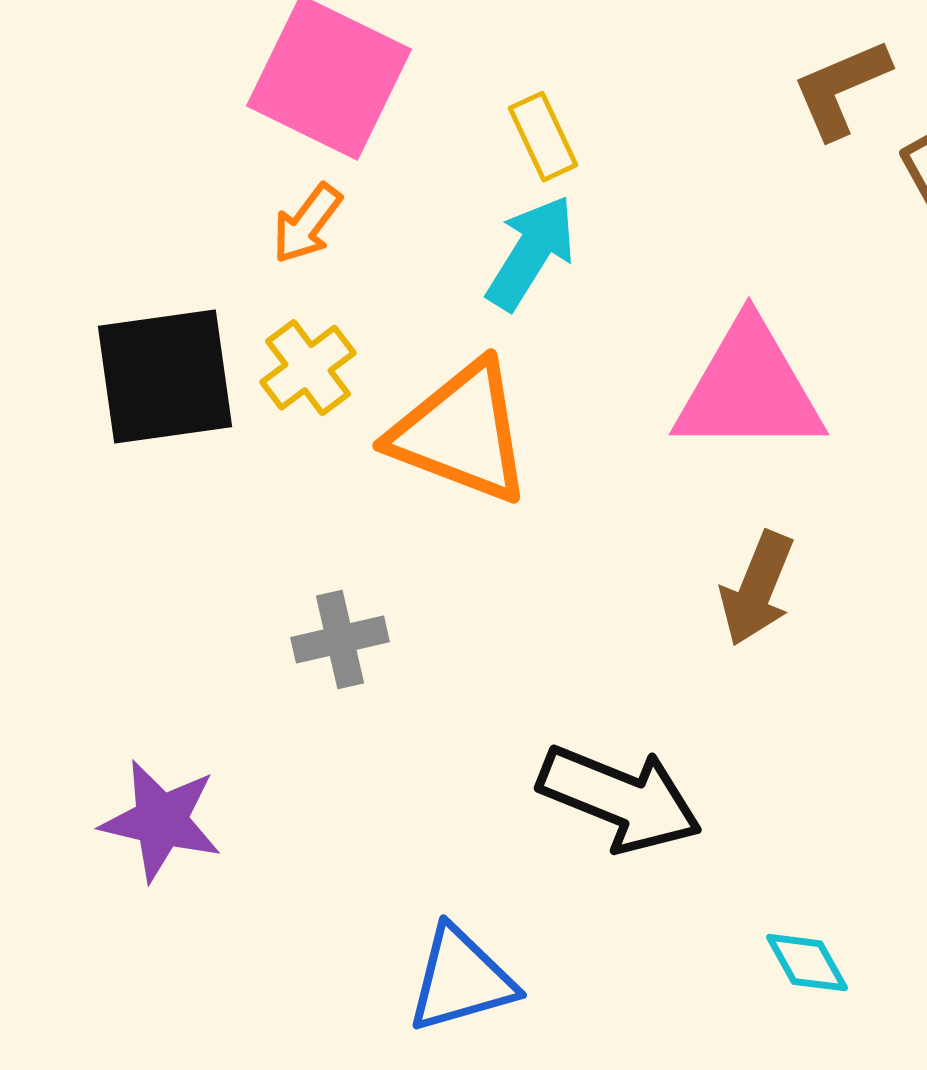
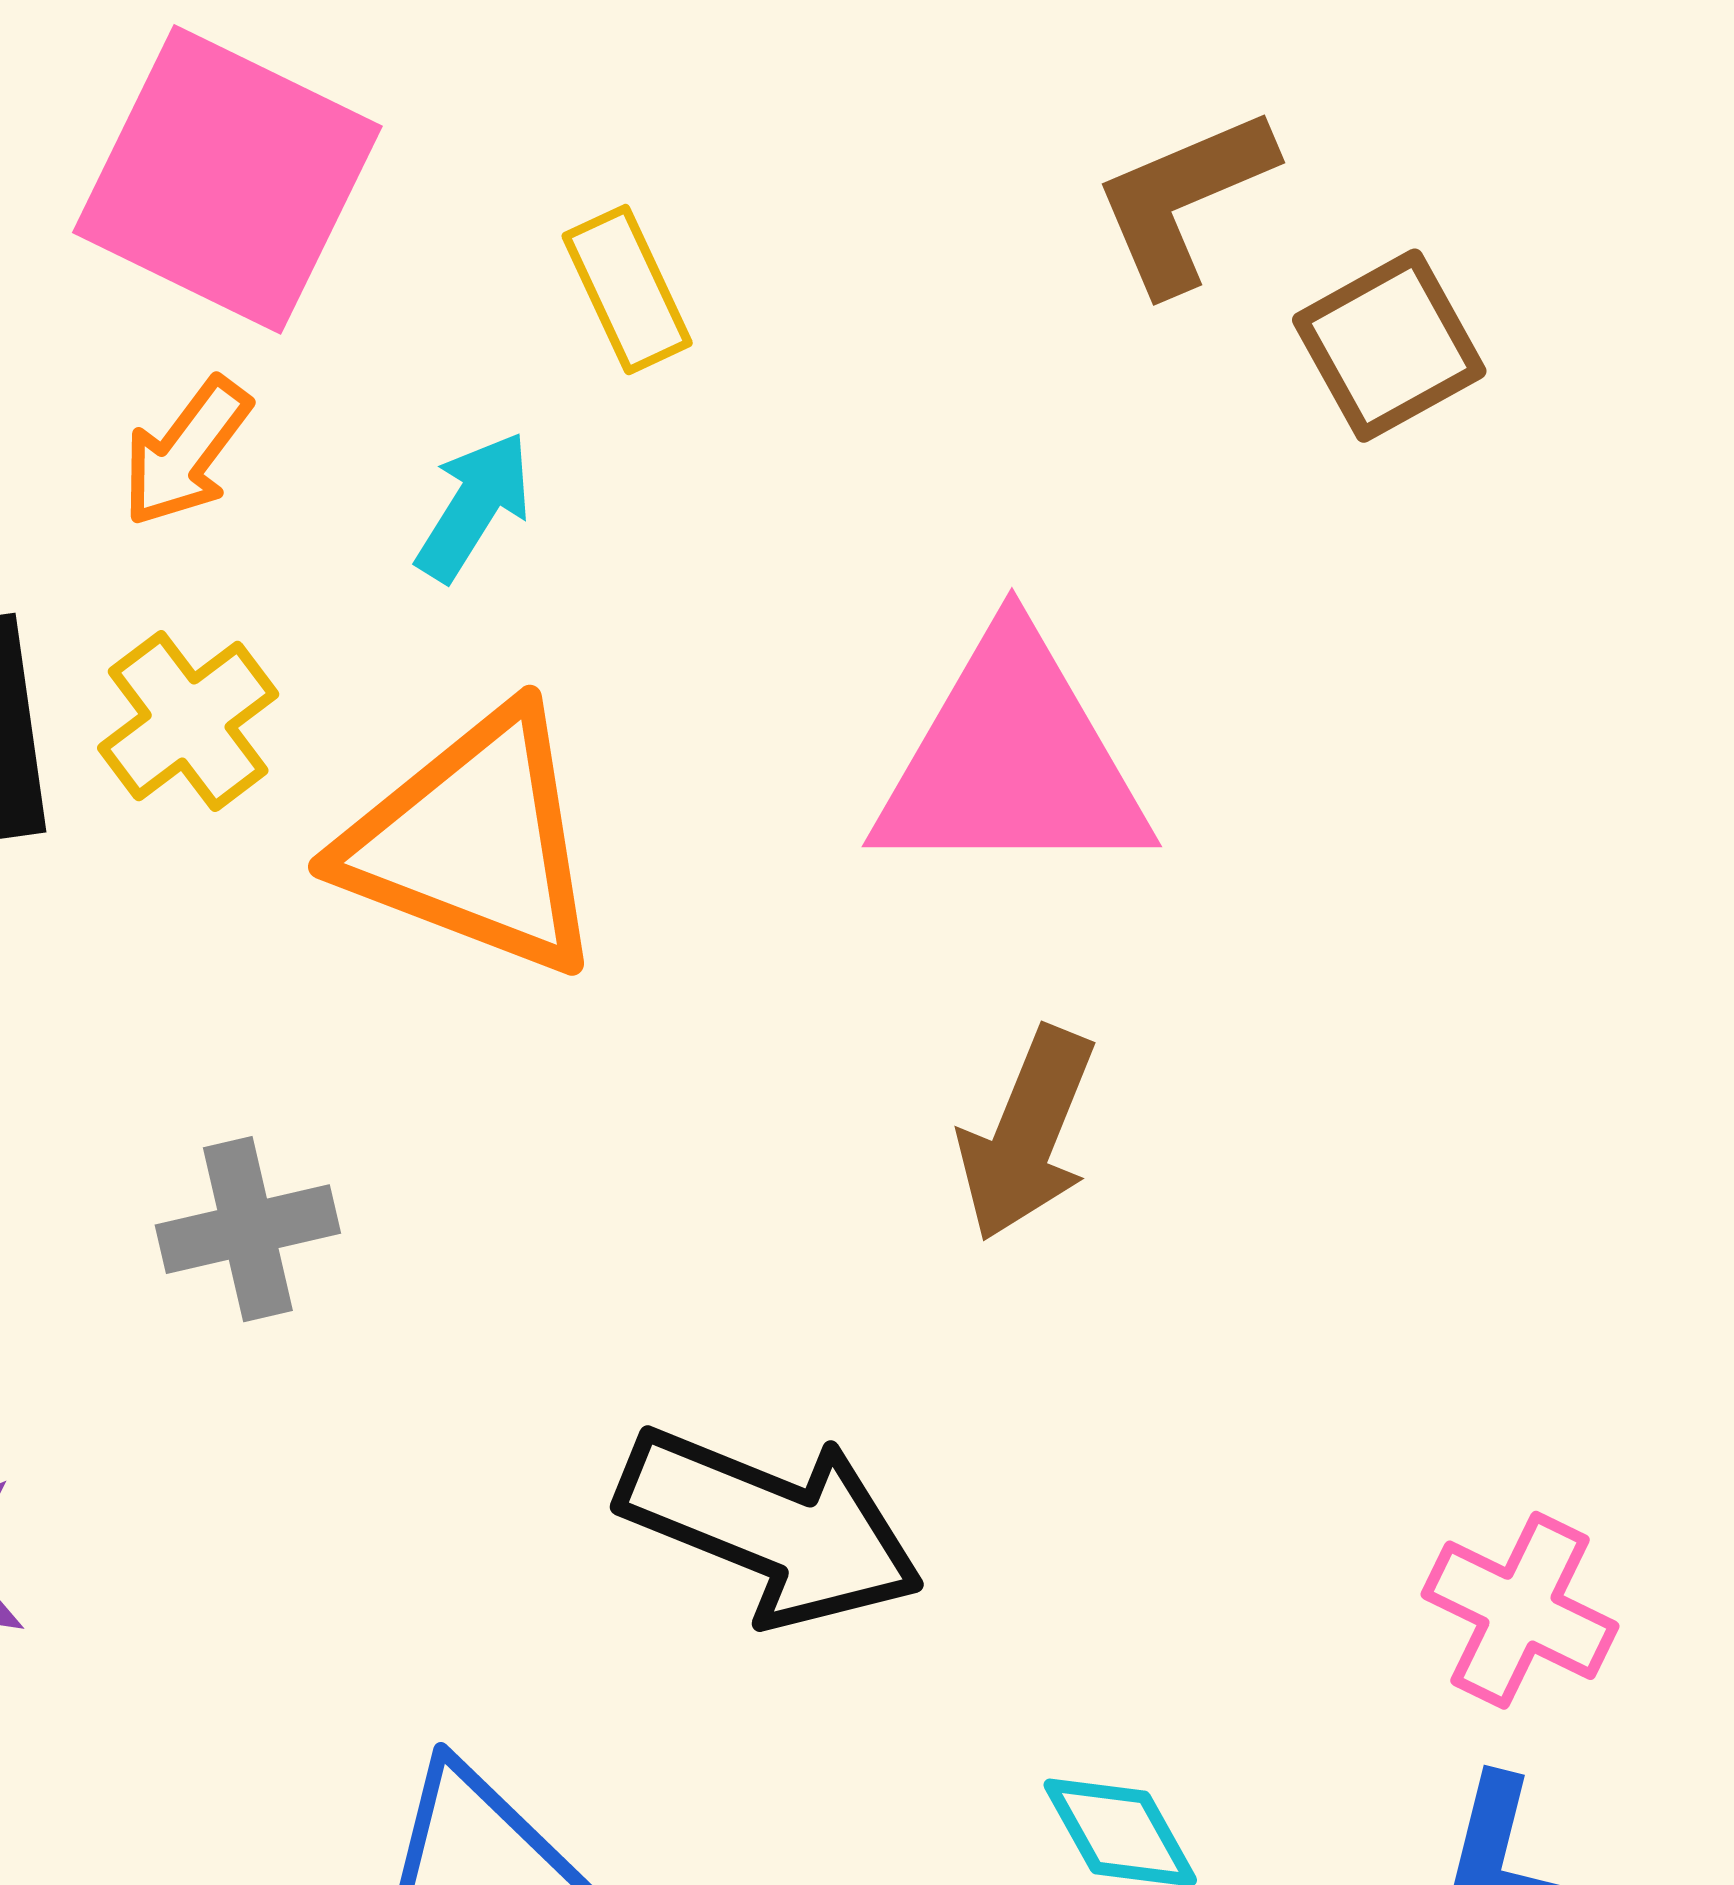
cyan arrow: (531, 253) -> (474, 506), moved, size x0.7

